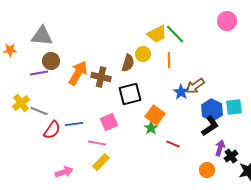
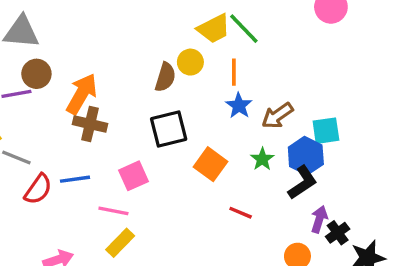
brown cross: (101, 77) -> (90, 124), moved
blue star: (181, 92) -> (239, 106), moved
cyan square: (234, 107) -> (326, 131), moved
green star: (151, 128) -> (262, 159), moved

